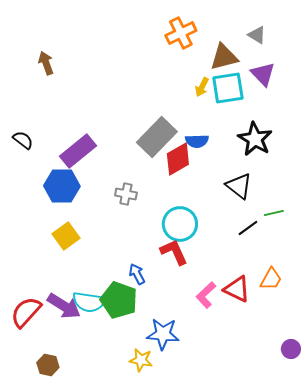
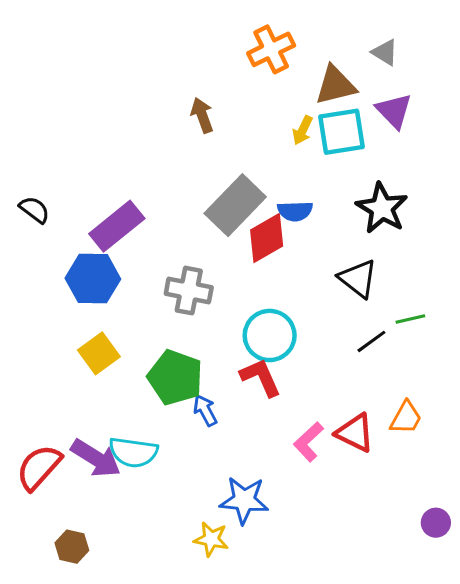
brown arrow: (46, 63) -> (202, 115), moved
gray cross: (126, 194) -> (189, 291), size x1.4
green pentagon: (119, 300) -> (175, 377), moved

